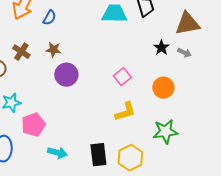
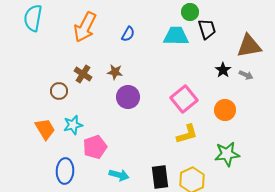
blue semicircle: (49, 18) -> (128, 34), moved
pink square: (122, 77) -> (184, 99), size x1.5

